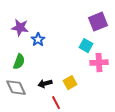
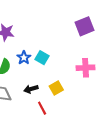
blue star: (38, 40) -> (24, 58), moved
cyan square: (86, 46) -> (42, 58), moved

